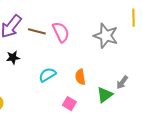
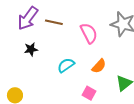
pink semicircle: (61, 32) -> (89, 33), moved
orange semicircle: (80, 77) -> (99, 66), turned -126

